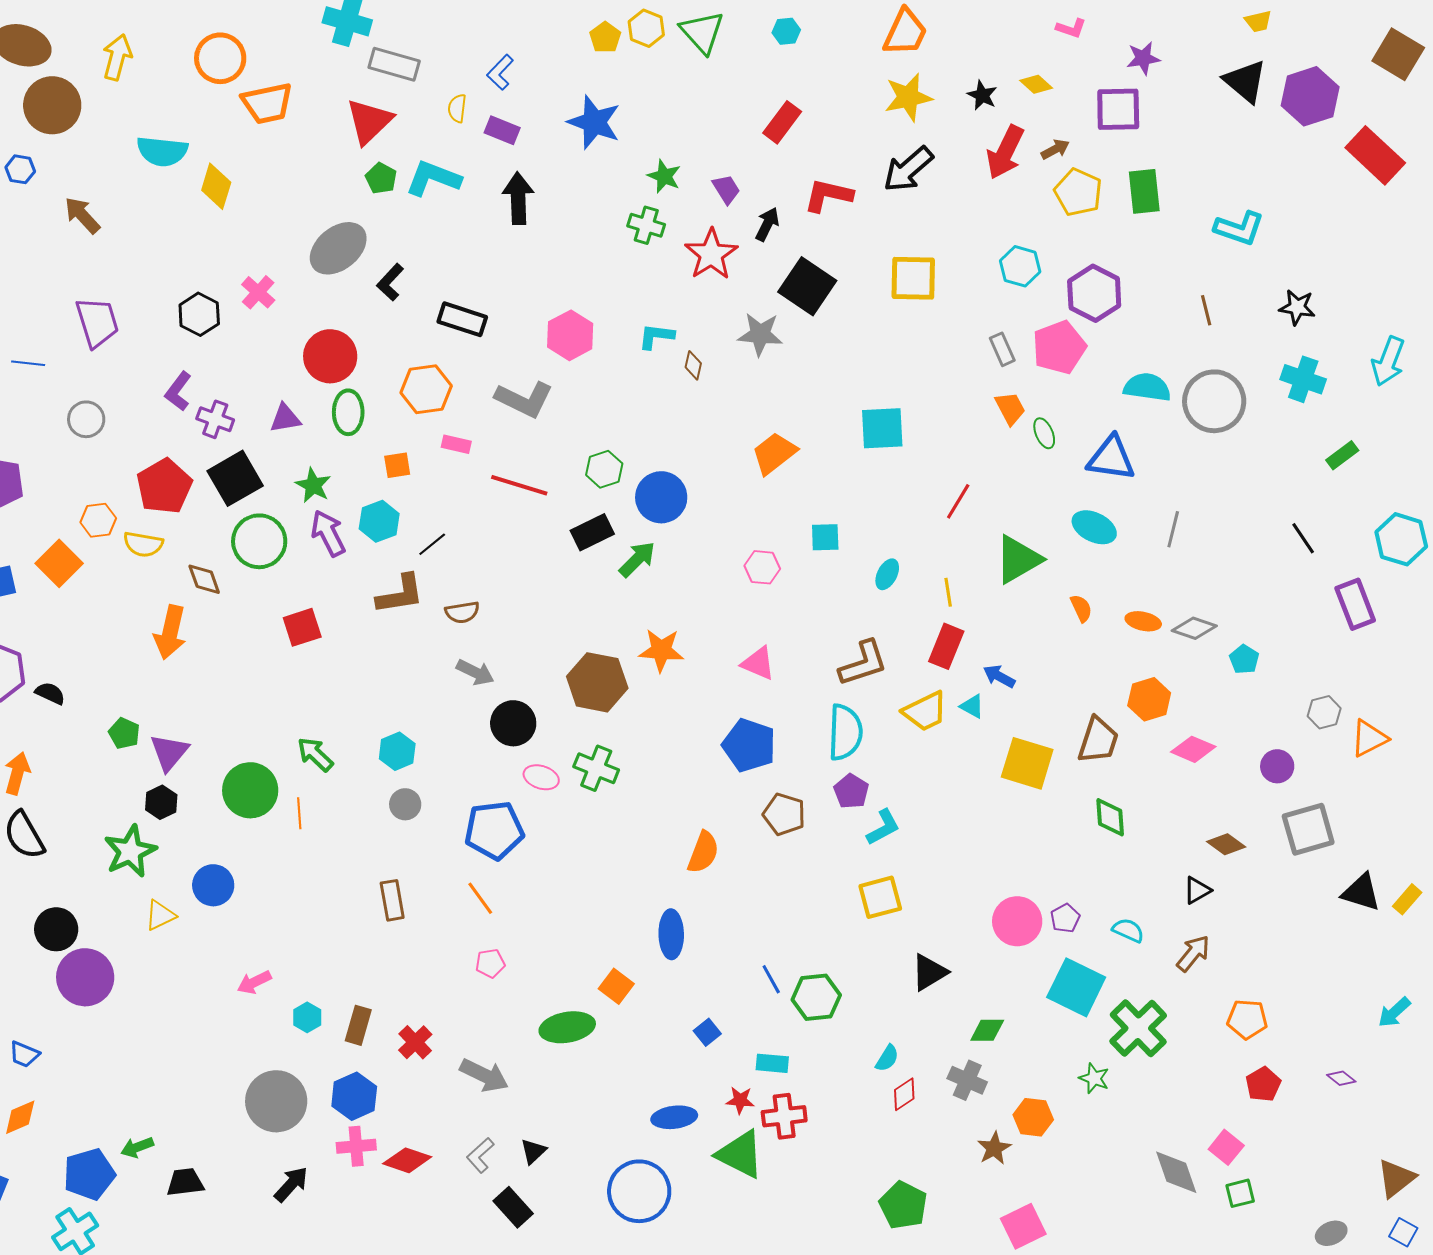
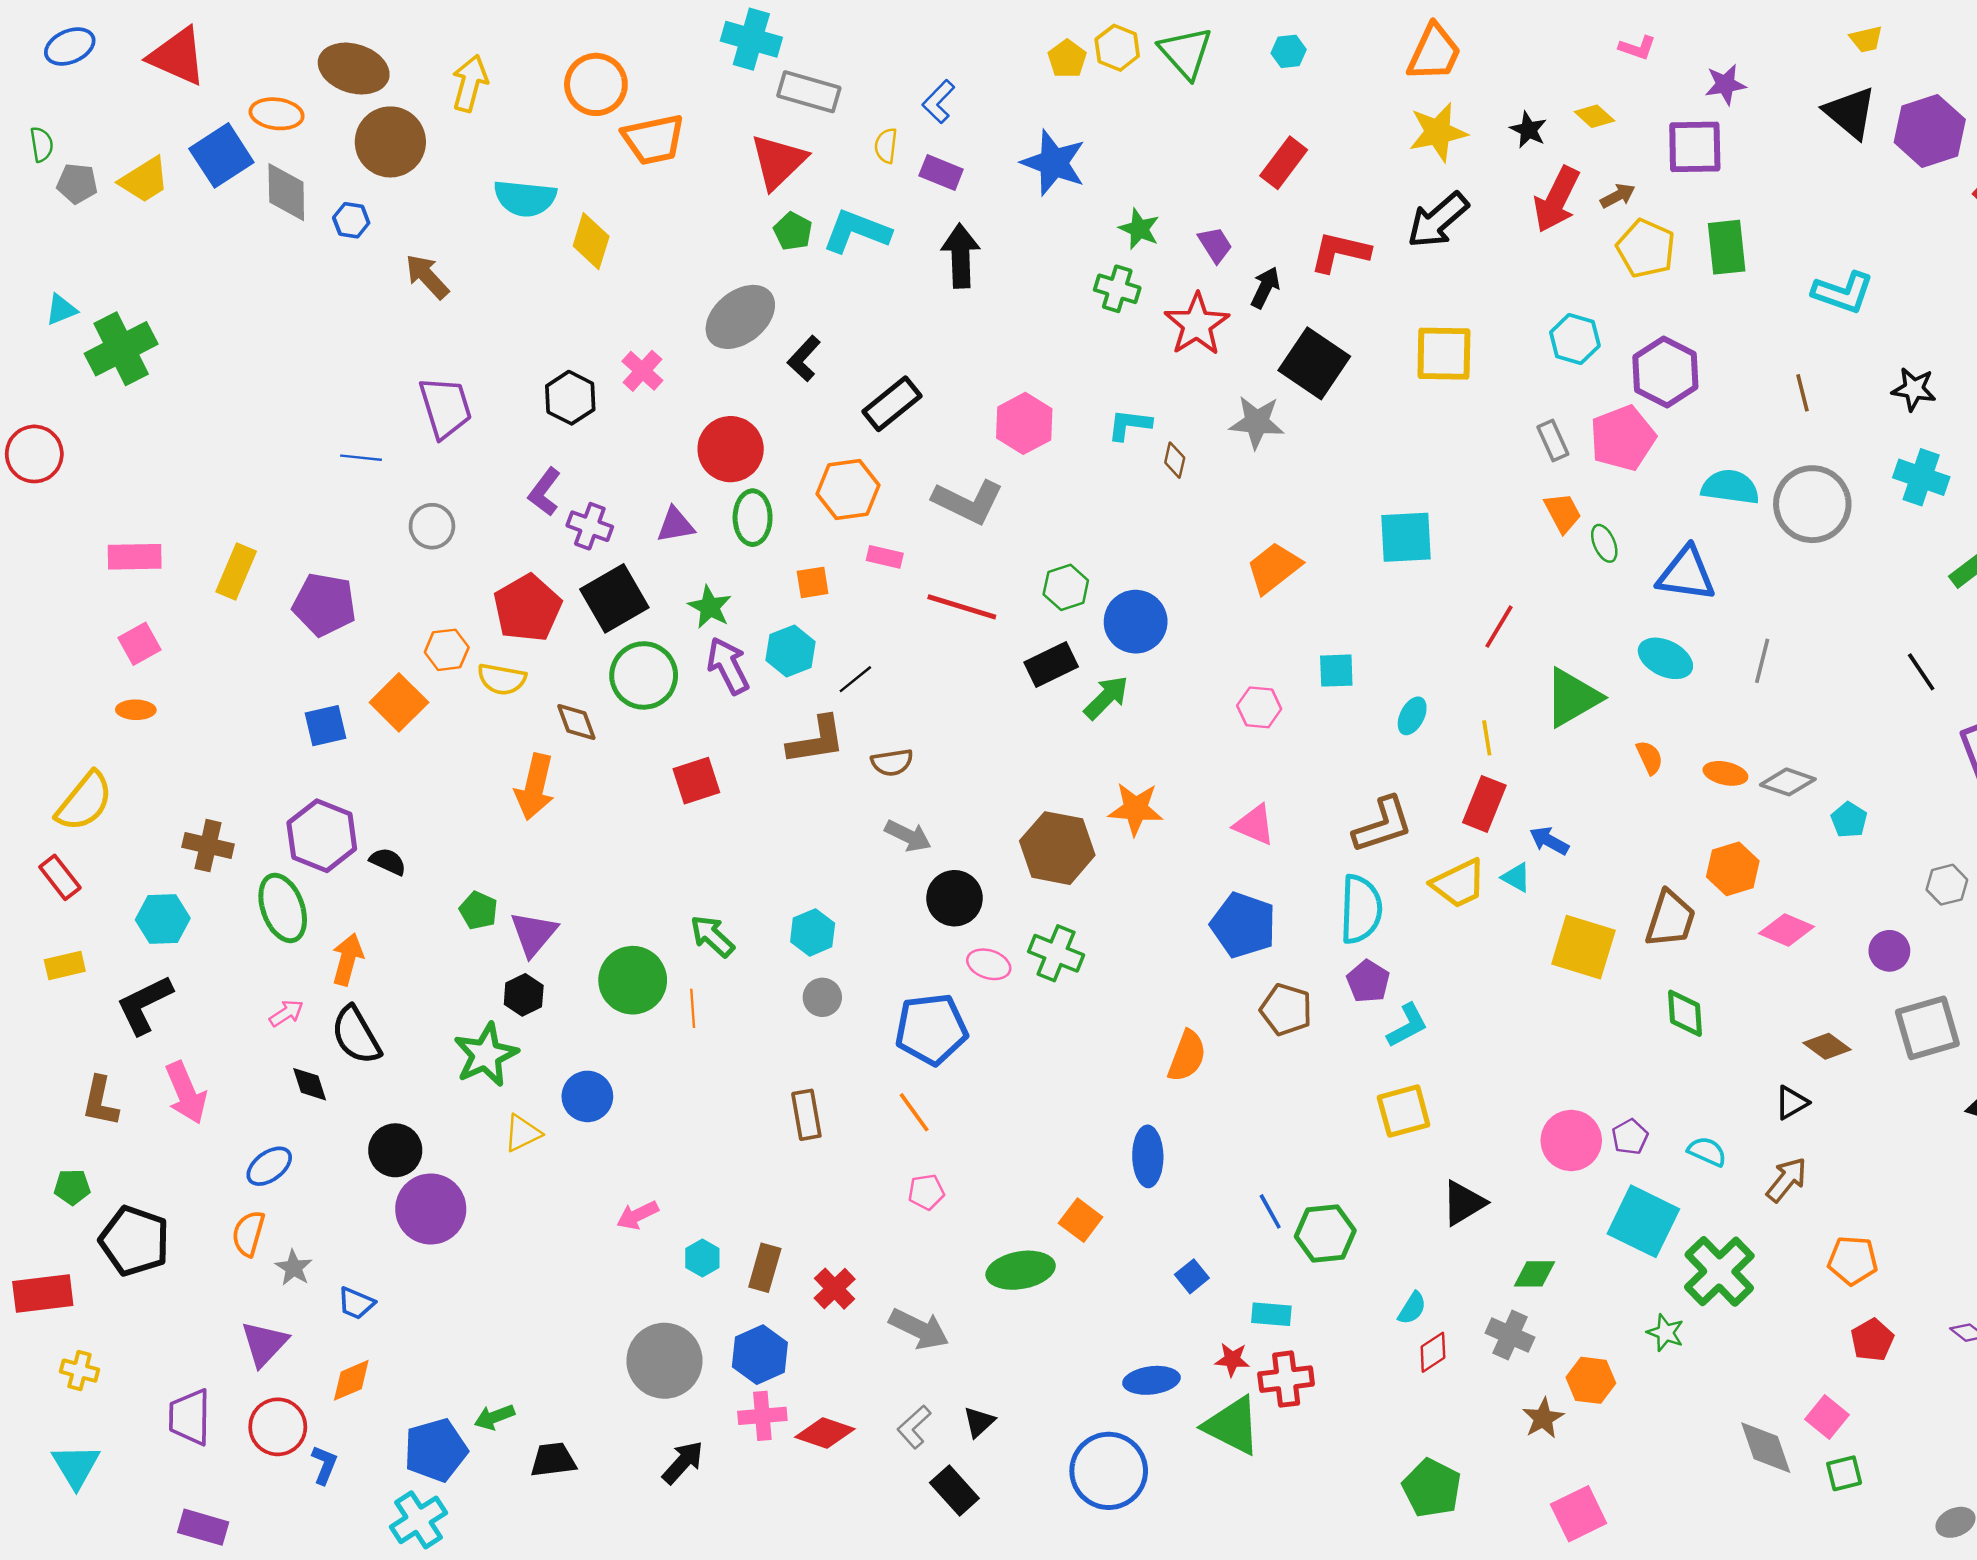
black rectangle: (462, 319) -> (892, 404), turned -57

